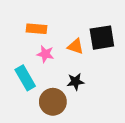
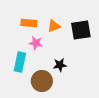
orange triangle: (76, 46) -> (54, 26), moved, turned -40
cyan rectangle: (25, 78) -> (20, 62), turned 42

